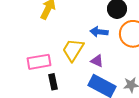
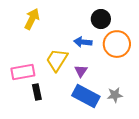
purple triangle: (97, 61) -> (81, 71), turned 40

